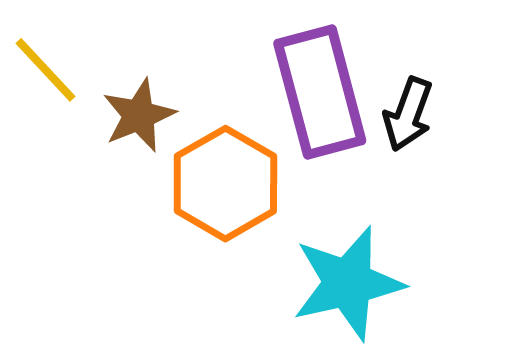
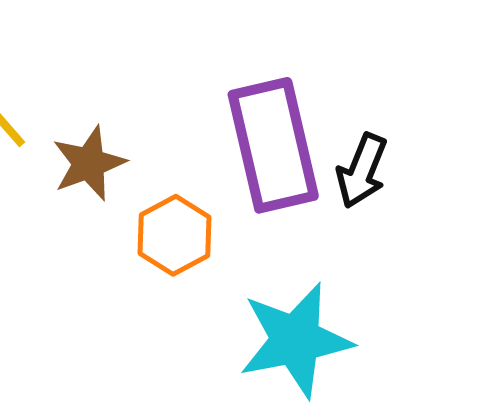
orange hexagon: (225, 184) -> (175, 235), size x0.7

